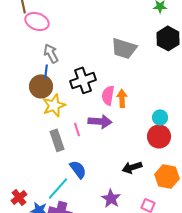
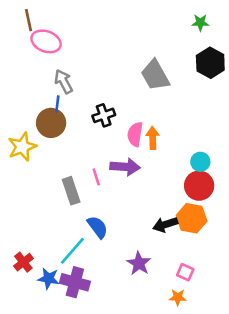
gray trapezoid: (124, 48) -> (155, 75), turned 44
black cross: (83, 80) -> (104, 115), size x0.7
yellow star: (54, 105) -> (22, 147), moved
orange hexagon: (167, 176) -> (192, 218), moved

